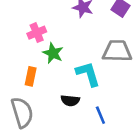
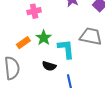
green star: (53, 53) -> (44, 38), moved
orange rectangle: (31, 76) -> (23, 43), turned 32

